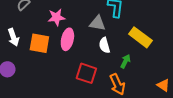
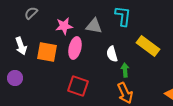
gray triangle: (97, 23) -> (94, 26), moved
green arrow: (125, 61) -> (125, 70), moved, turned -32
red square: (86, 73) -> (78, 86), moved

